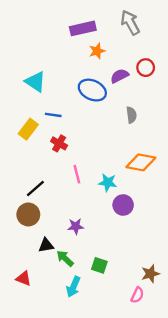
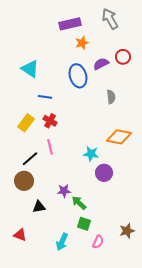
blue ellipse: (92, 90) -> (78, 76), turned 50
yellow rectangle: (28, 129) -> (26, 123), moved
pink line: (77, 174) -> (50, 147), moved
green arrow: (65, 258) -> (79, 203), moved
pink semicircle: (137, 295) -> (98, 242), moved

